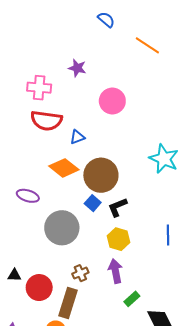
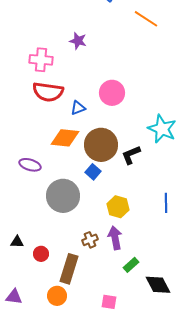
pink circle: (112, 101) -> (112, 93), moved
orange diamond: (64, 168) -> (65, 138), turned -32
black L-shape: (117, 207) -> (131, 155), moved
brown cross: (80, 273) -> (90, 240), moved
red circle: (39, 288) -> (41, 254), size x0.6

